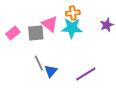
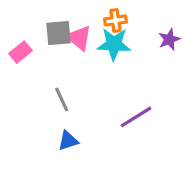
gray square: (36, 33) -> (59, 33), moved
blue triangle: (51, 71) -> (68, 141), moved, turned 32

